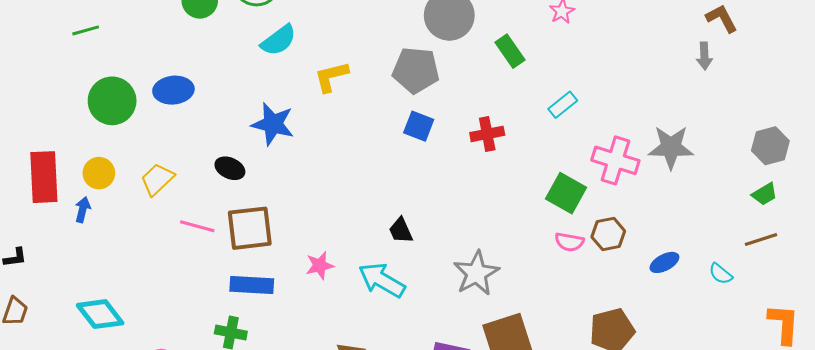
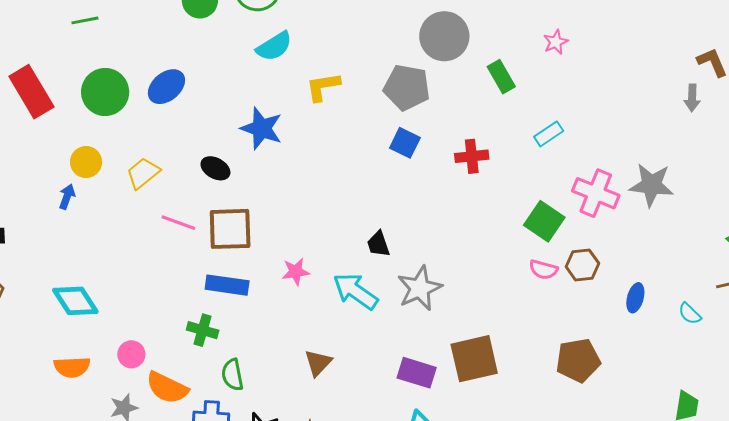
blue ellipse: (173, 90) -> (166, 87), turned -39
red rectangle: (44, 177) -> (31, 92), moved, turned -33
blue ellipse: (664, 262) -> (635, 298), turned -52
gray star: (476, 273) -> (420, 288), moved

